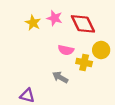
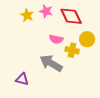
gray arrow: (60, 77) -> (51, 63), size x1.6

